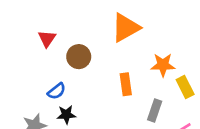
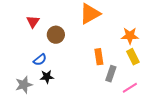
orange star: (163, 65) -> (130, 36), moved
orange rectangle: (126, 84) -> (99, 57), moved

